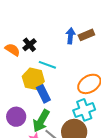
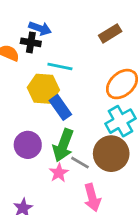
brown rectangle: (86, 35) -> (110, 33), moved
blue arrow: (70, 36) -> (40, 28), moved, turned 112
black cross: (29, 45) -> (31, 42), turned -32

